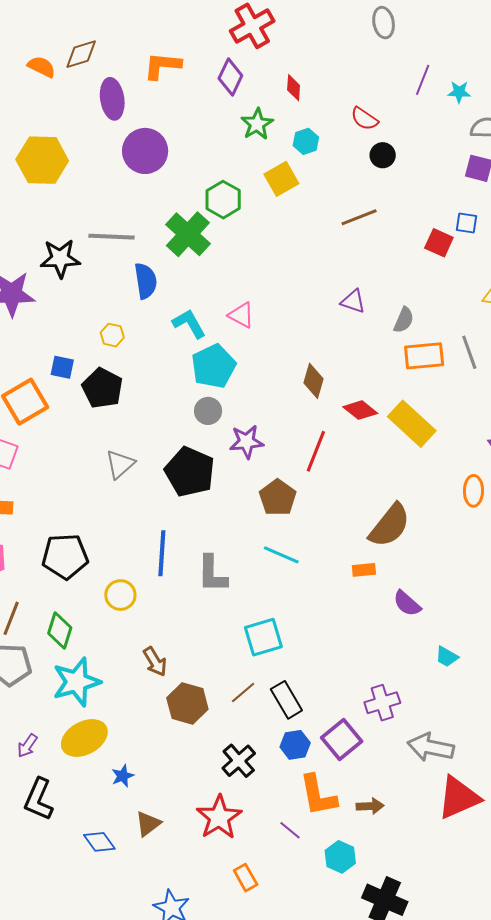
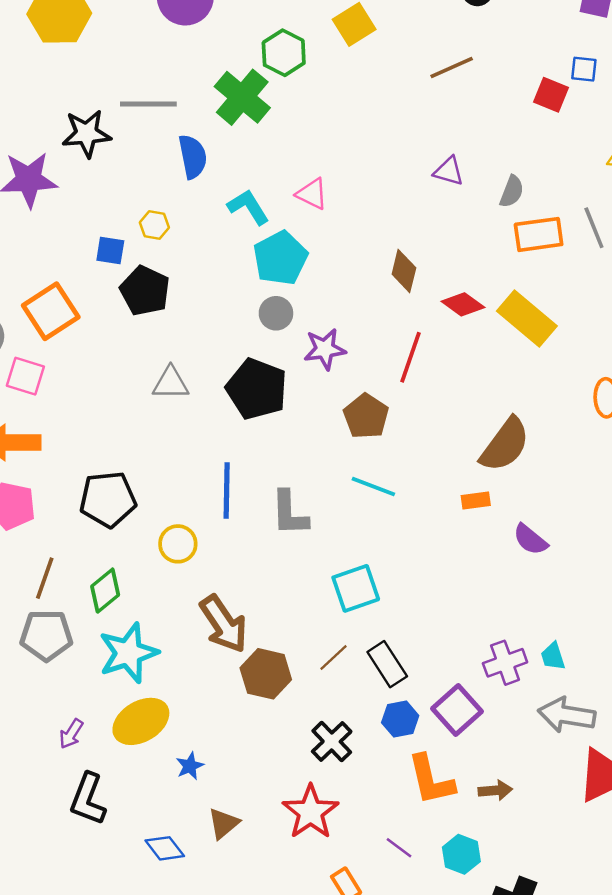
blue square: (62, 367) -> (110, 251), moved
gray triangle: (120, 464) -> (171, 383), turned 44
green diamond: (60, 630) -> (105, 591), turned 36
cyan trapezoid: (447, 657) -> (553, 656), moved, turned 45
brown arrow: (155, 662) -> (224, 624), size x1.6
purple line: (290, 830) -> (399, 848), moved

